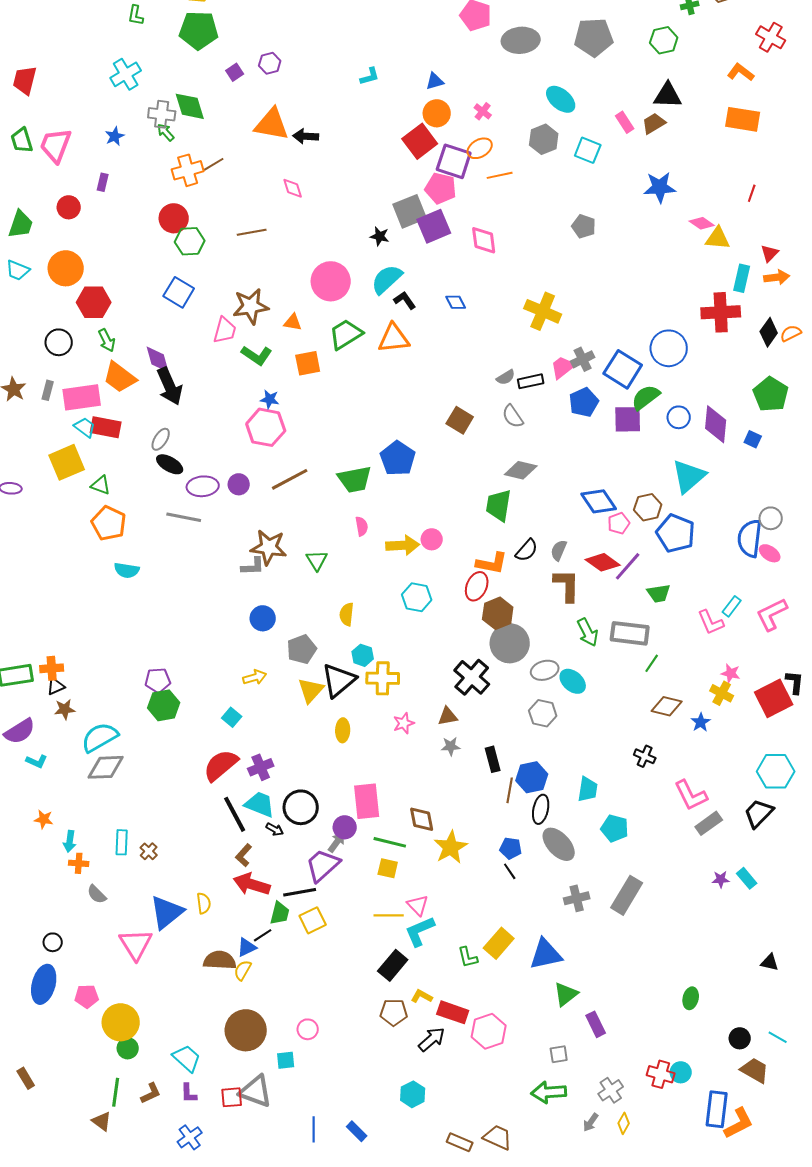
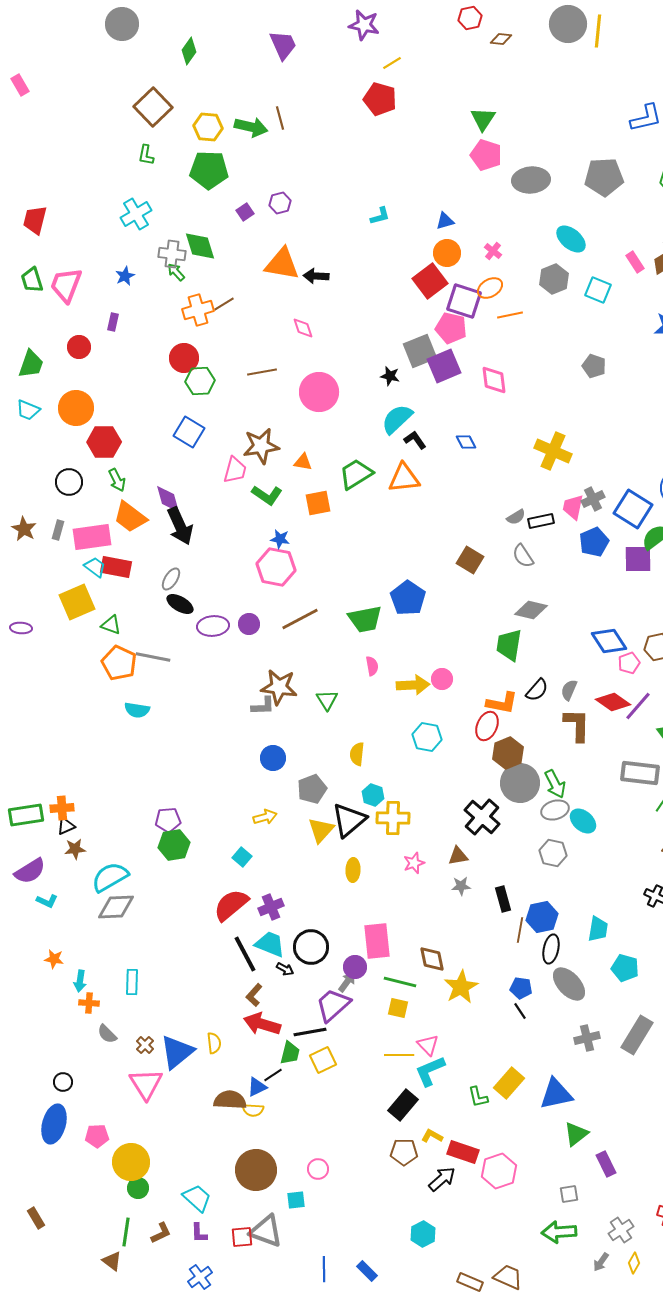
pink circle: (331, 281) -> (319, 392), moved
pink trapezoid: (563, 367) -> (573, 507), turned -40
gray line: (184, 517) -> (153, 657), moved
green arrow: (588, 632) -> (555, 784), moved
brown cross: (149, 851) -> (145, 1045), moved
yellow semicircle: (243, 970) -> (253, 1110), turned -115

